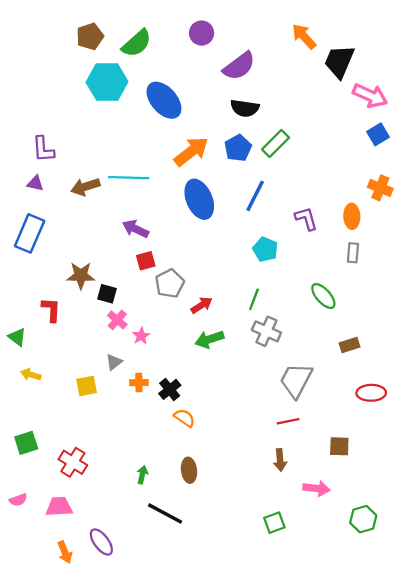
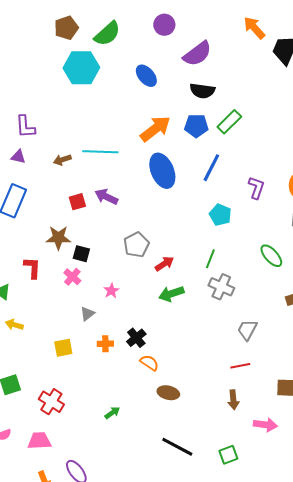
blue ellipse: (164, 100) -> (146, 76), moved, size x0.7
blue pentagon: (238, 148) -> (196, 126), turned 30
brown arrow: (85, 187) -> (62, 160), size x0.7
purple L-shape: (306, 219) -> (256, 188), turned 35
red square: (146, 261) -> (77, 202), moved
pink cross: (117, 320) -> (72, 277), moved
gray trapezoid: (296, 380) -> (247, 330), size x0.7
orange cross: (139, 383) -> (105, 344), moved
yellow square: (87, 386) -> (63, 348), moved
brown ellipse: (189, 470) -> (168, 393), moved, turned -70
green arrow: (142, 475) -> (112, 413), turned 42
black line: (165, 514) -> (177, 447), moved

